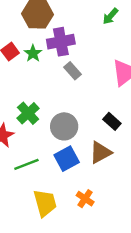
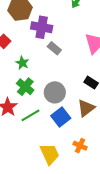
purple cross: (61, 42) -> (42, 27), turned 30
green star: (33, 53) -> (22, 63), moved
green line: (26, 164) -> (30, 115), moved

